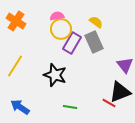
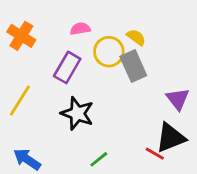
yellow circle: (61, 29) -> (109, 52), moved
purple rectangle: (72, 43) -> (67, 67), moved
green line: (70, 107) -> (99, 159), turned -48

